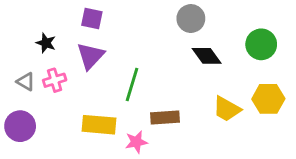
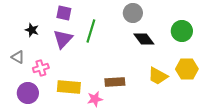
pink cross: (55, 80) -> (41, 68), moved
green line: (132, 85) -> (91, 31), moved
purple circle: (20, 126) -> (28, 93), moved

